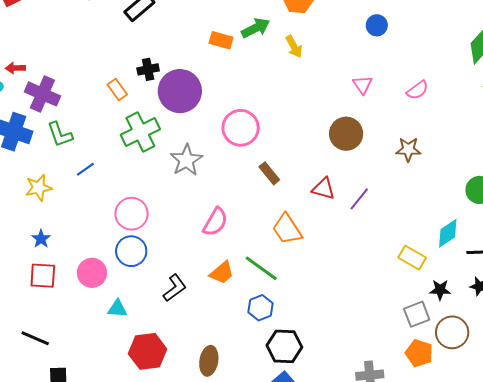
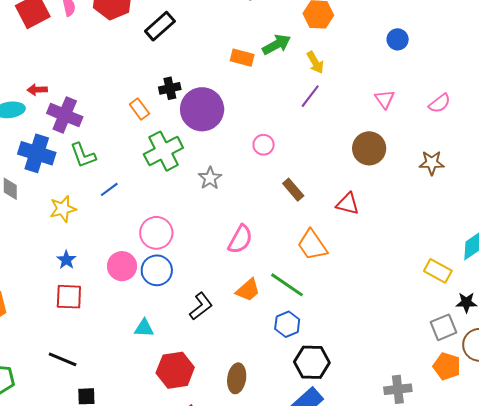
pink circle: (241, 128) -> (264, 145), size x0.6
gray star: (186, 160) -> (210, 178), size x0.7
purple line: (359, 199) -> (310, 96), moved
pink circle: (92, 273) -> (122, 266), moved

